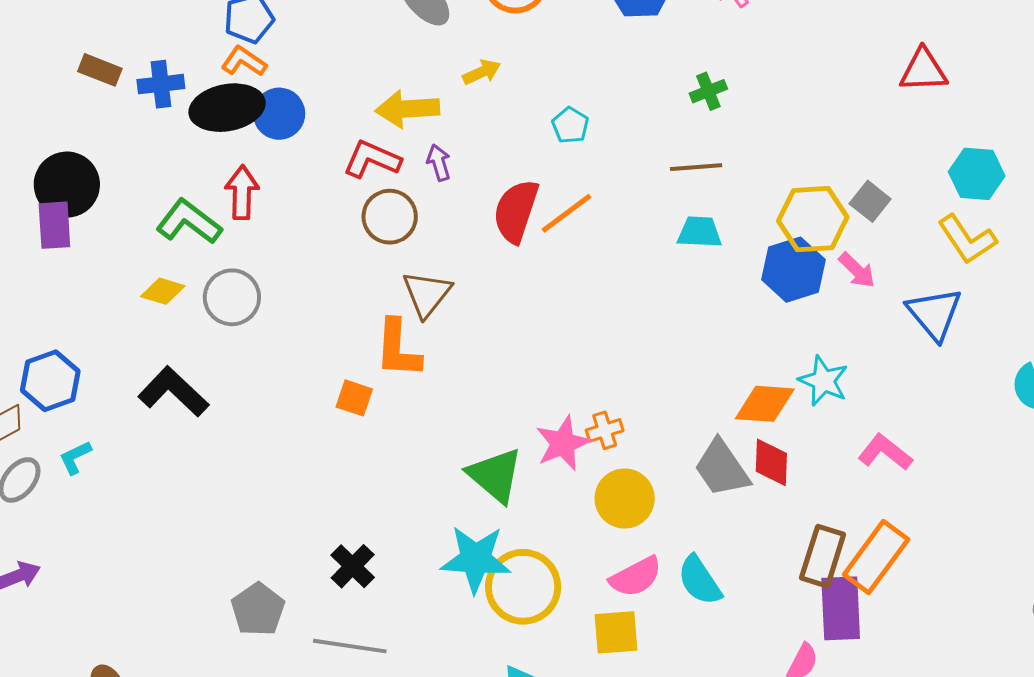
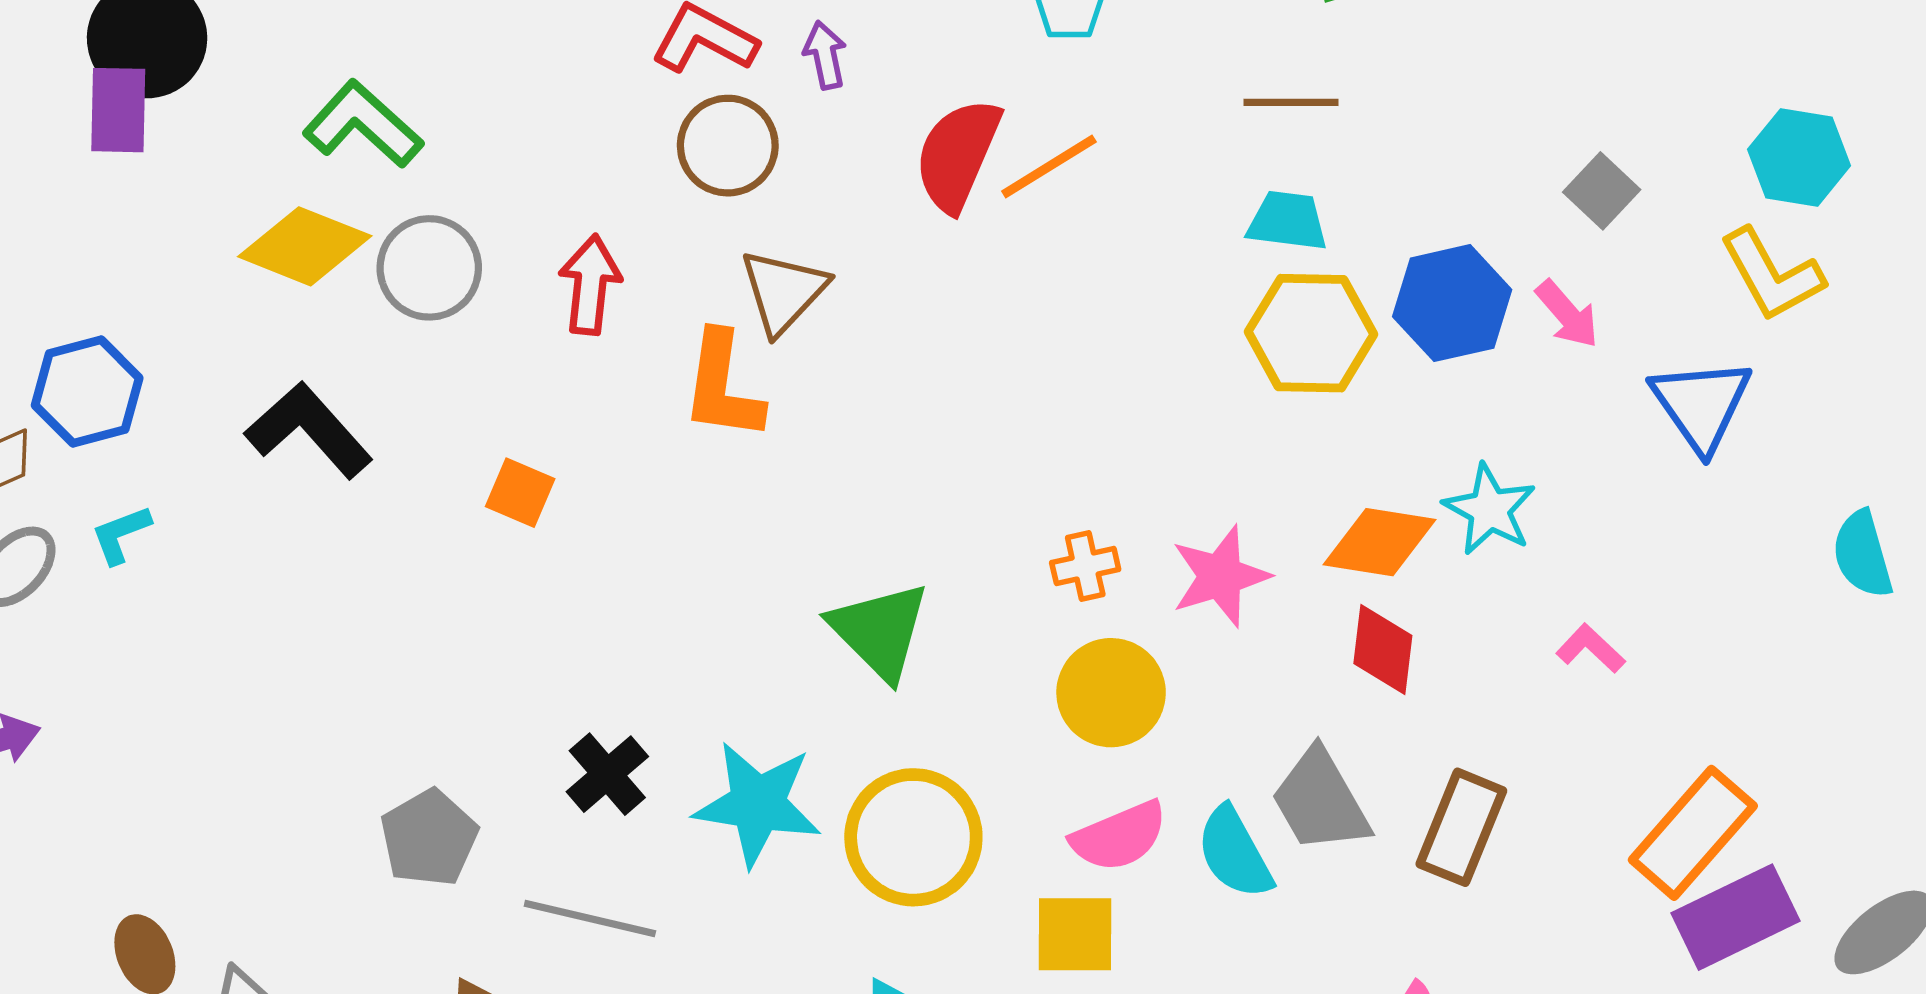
red arrow: (242, 192) -> (590, 285), moved
yellow hexagon: (813, 219) -> (1311, 333), moved
yellow diamond: (163, 291) -> (305, 246), size x1.6
orange square: (354, 398) -> (520, 493), moved
pink star: (563, 443) -> (1220, 576), moved
pink L-shape: (885, 452) -> (1590, 648), size x0.7
gray trapezoid: (722, 468) -> (1320, 801), moved
orange rectangle: (876, 557) -> (1693, 833), moved
cyan star: (476, 559) -> (758, 804), moved
purple rectangle: (841, 608) -> (1736, 917), moved, turned 62

